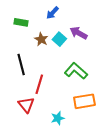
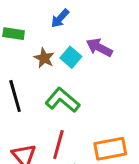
green L-shape: (76, 71) -> (62, 100), moved
red line: (39, 84) -> (58, 145), moved

